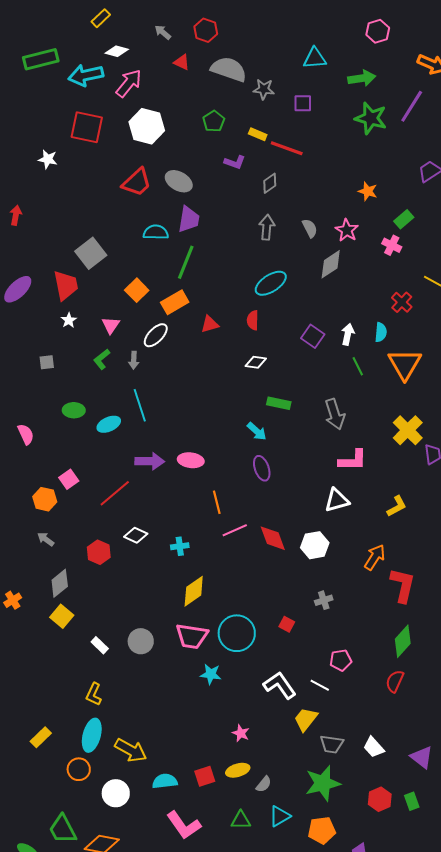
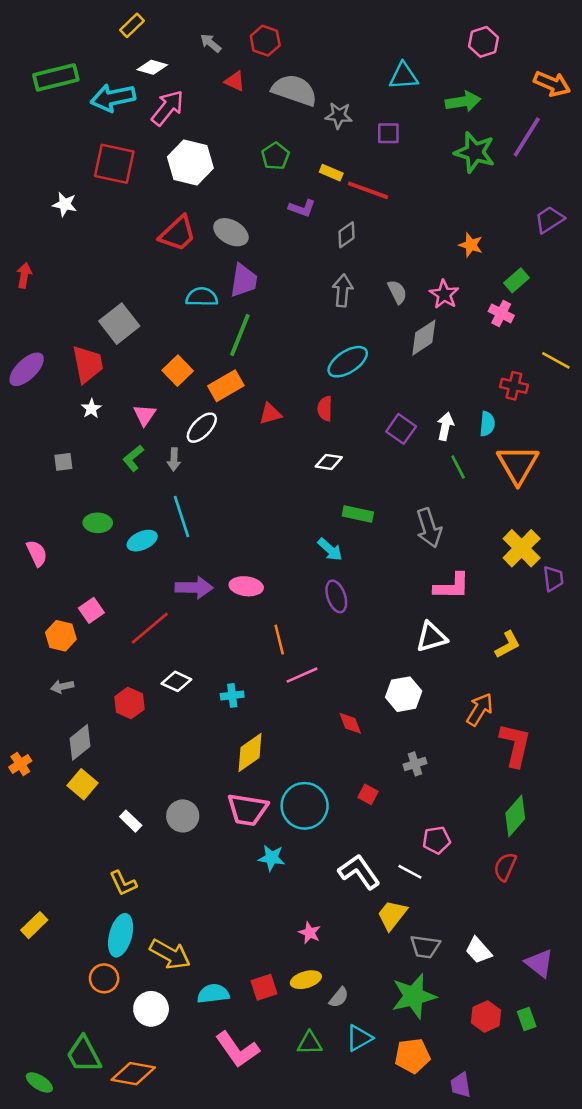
red cross: (402, 302) -> (514, 386), turned -30
red diamond: (273, 538) -> (350, 723), moved, size x0.7
gray arrow: (46, 539) -> (62, 687), turned -48
yellow L-shape: (94, 694) -> (123, 883), turned -50
yellow rectangle: (41, 737) -> (34, 925), moved

